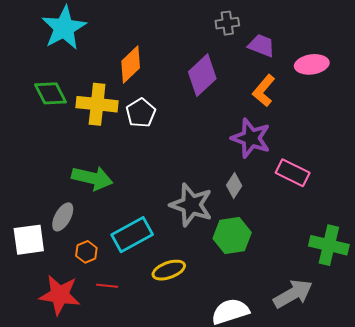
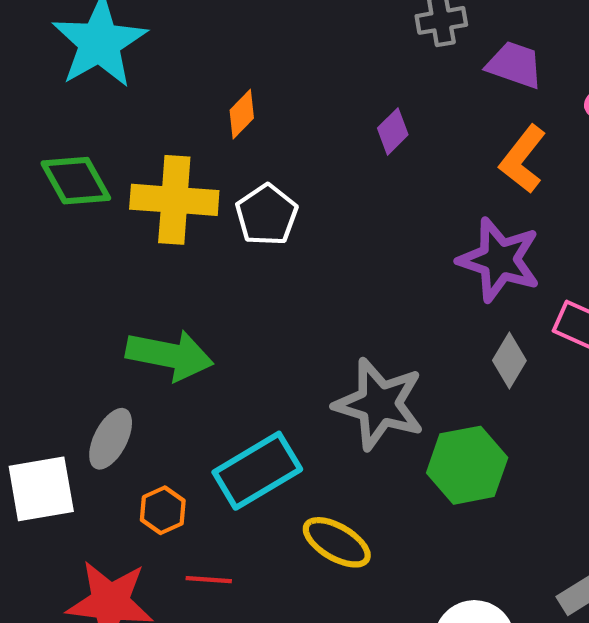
orange diamond: (131, 64) -> (242, 114), size x0.6
purple diamond: (202, 75) -> (393, 131), size x0.5
gray diamond: (234, 185) -> (509, 360), moved
yellow ellipse: (169, 270) -> (337, 542), turned 52

